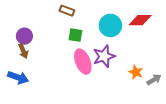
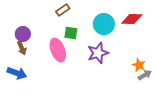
brown rectangle: (67, 11) -> (63, 10), turned -56
pink ellipse: (83, 62) -> (58, 50), moved
orange star: (136, 72) -> (139, 65), moved

